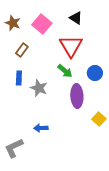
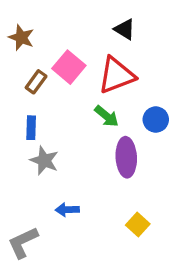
pink square: (42, 24) -> (69, 67), moved
red triangle: (71, 46) -> (116, 75), turned 40
gray star: (39, 88) -> (44, 160), moved
yellow square: (99, 119) -> (138, 224), moved

